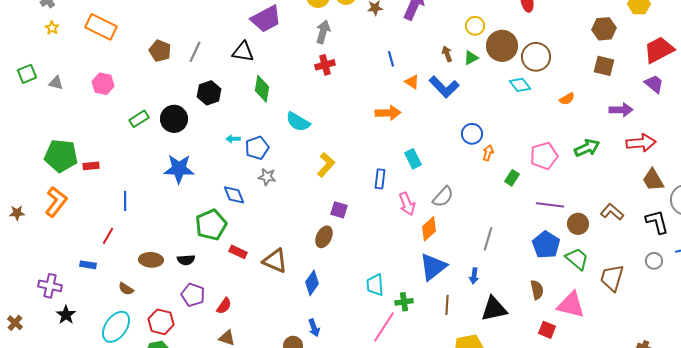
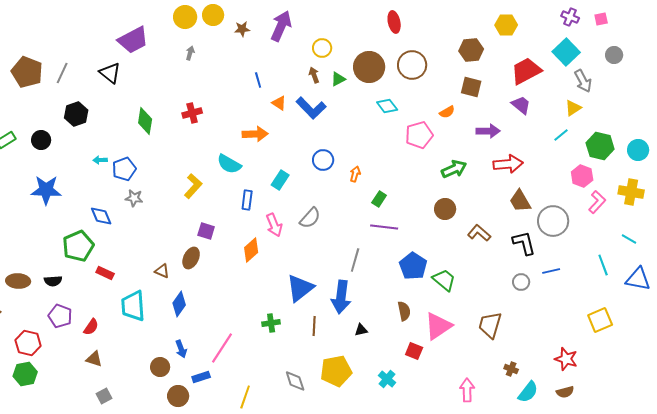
yellow circle: (475, 26) -> (322, 48), moved
gray arrow: (323, 32) -> (190, 53), size x0.6
brown pentagon: (160, 51) -> (27, 72), size x1.4
black triangle: (243, 52) -> (110, 73), turned 30
brown circle: (536, 57) -> (412, 65), moved
red cross: (325, 65) -> (192, 113), moved
green diamond: (262, 89) -> (145, 121), moved
orange semicircle: (567, 99) -> (447, 112), moved
black circle: (174, 119) -> (41, 140), size x0.7
cyan semicircle: (298, 122) -> (229, 164), moved
blue circle: (472, 134) -> (323, 160), moved
pink pentagon: (544, 156) -> (419, 135), moved
cyan rectangle: (413, 159) -> (280, 180), turned 60
purple line: (550, 205) -> (384, 227), moved
brown circle: (578, 224) -> (445, 209), moved
orange diamond: (429, 229) -> (251, 250), moved
brown triangle: (275, 261) -> (162, 271), moved, size x0.6
blue arrow: (474, 276) -> (341, 297), size x2.0
brown trapezoid: (612, 278) -> (490, 325), moved
cyan trapezoid: (375, 285) -> (133, 306), moved, size x1.4
pink triangle: (571, 305) -> (438, 326), turned -48
black triangle: (494, 309) -> (361, 330), size x0.5
pink line: (384, 327) -> (222, 348), moved

